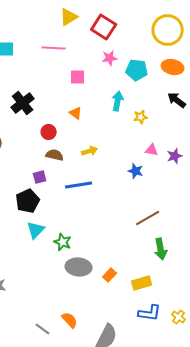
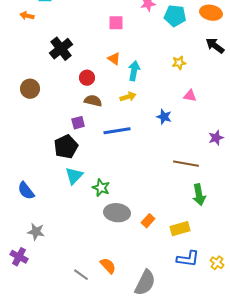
cyan arrow: (118, 101) -> (134, 71), moved
purple star: (175, 156) -> (216, 138), moved
blue star: (136, 171) -> (164, 117), moved
brown line: (148, 218) -> (186, 164), turned 40

